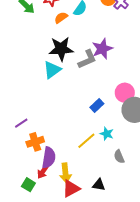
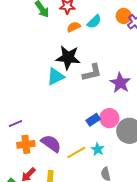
purple star: (102, 49) -> (120, 83), moved, turned -30
pink circle: (125, 93) -> (109, 118), moved
purple semicircle: (49, 158) -> (51, 143), moved, turned -75

